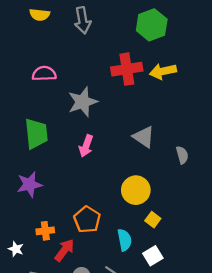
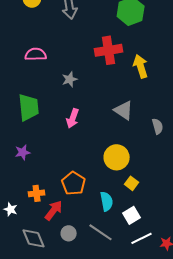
yellow arrow: (163, 71) -> (141, 66), moved, turned 85
gray star: (83, 102) -> (70, 79), size x0.6
purple star: (29, 184) -> (23, 152), size x0.7

